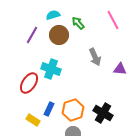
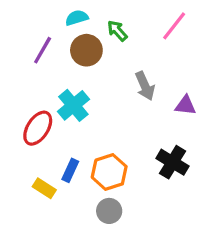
pink line: (113, 20) -> (174, 26), turned 66
cyan cross: (51, 69) -> (73, 105), turned 30
black cross: (103, 113) -> (172, 162), moved

